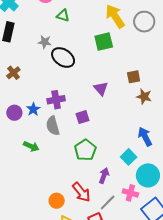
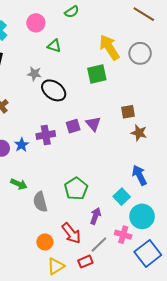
purple square: (83, 117) -> (73, 126), moved
gray semicircle: (53, 126) -> (40, 202), moved

